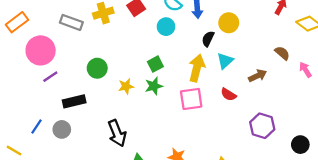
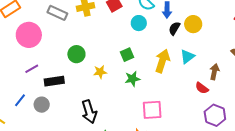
black semicircle: (208, 39) -> (174, 28), moved
brown arrow: (258, 76) -> (214, 72), turned -56
purple line: (50, 77) -> (32, 69), moved
green star: (154, 86) -> (132, 79), moved
red semicircle: (228, 95) -> (202, 88), moved
pink square: (191, 99) -> (152, 110), moved

